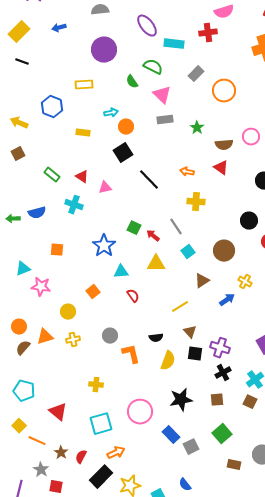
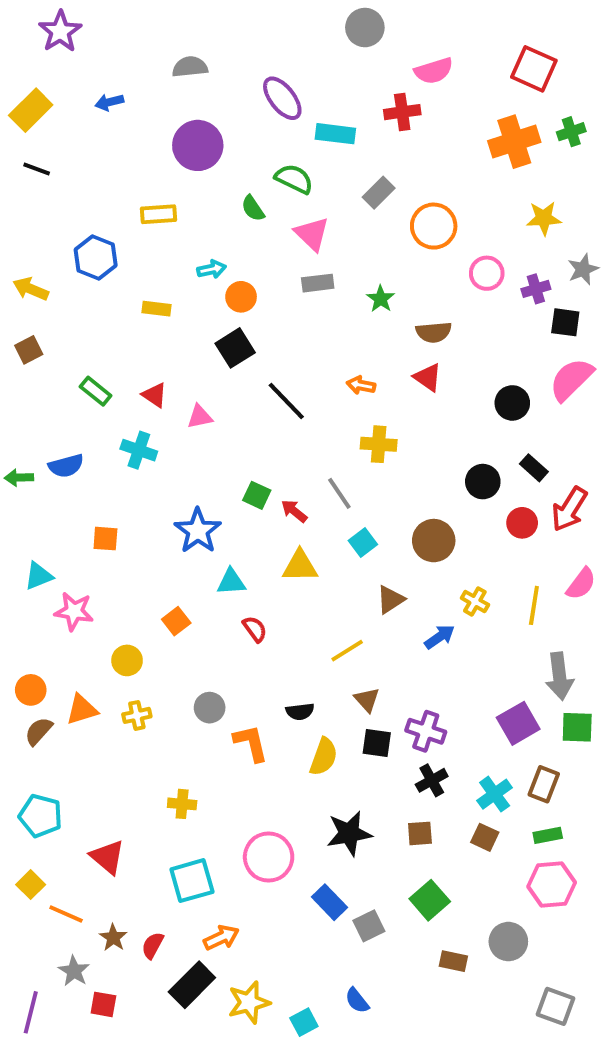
pink circle: (251, 137) -> (487, 273), moved

